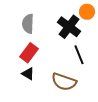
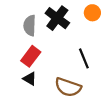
black cross: (69, 27) -> (57, 18), moved

